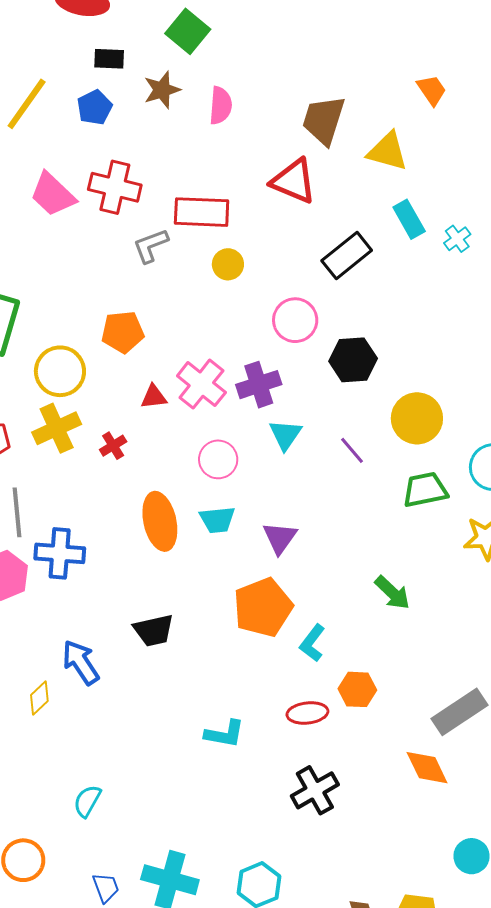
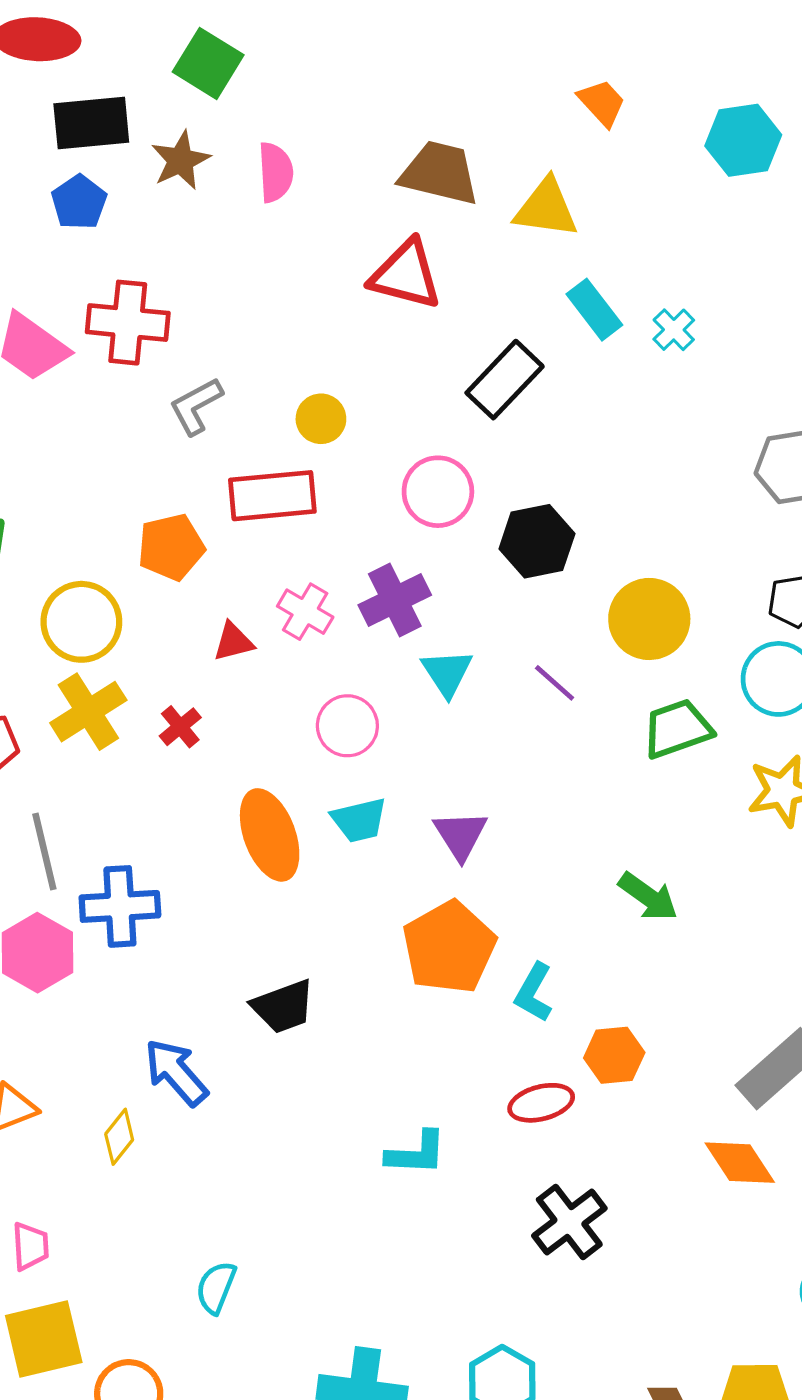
black rectangle: (109, 59) -> (91, 123), size x1.6
brown trapezoid: (324, 120) -> (440, 173), turned 94
red rectangle: (202, 212) -> (272, 496), moved
pink cross: (201, 384) -> (305, 612), size x0.7

